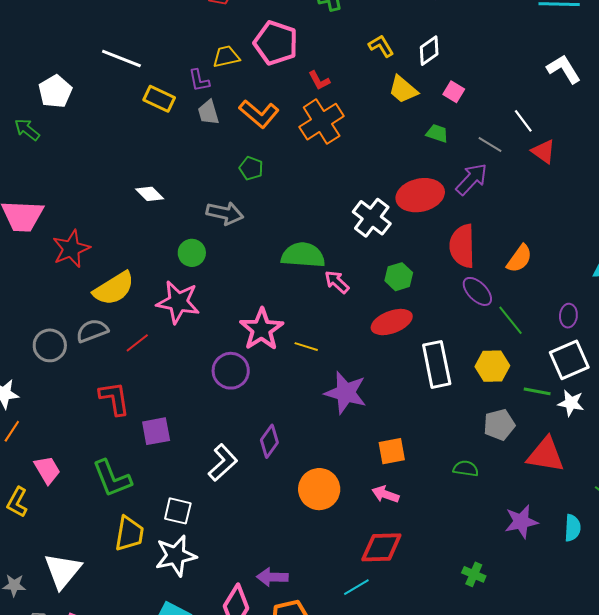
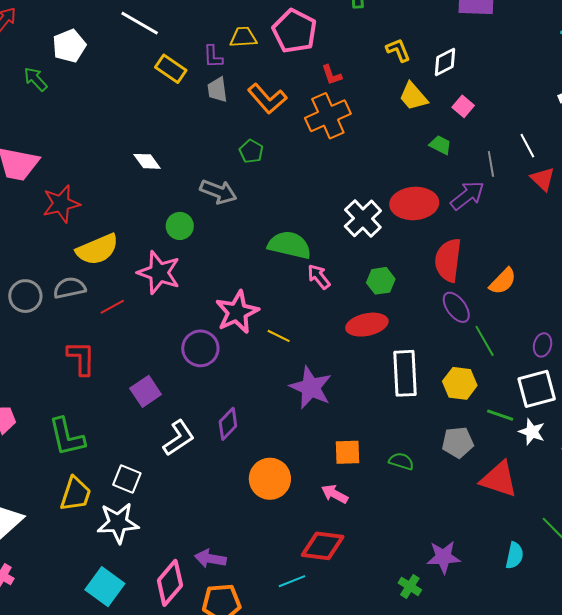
gray line: (490, 144) -> (491, 164), turned 40
purple square: (156, 431) -> (146, 391), moved, turned -32
green semicircle: (466, 469) -> (401, 461), moved
purple star: (521, 522) -> (443, 557), moved

